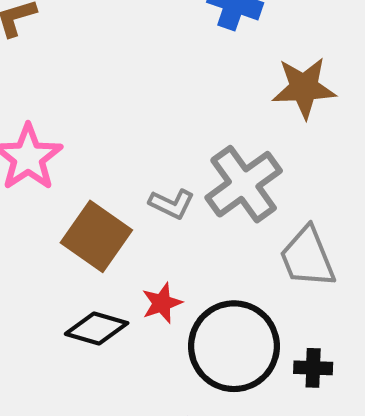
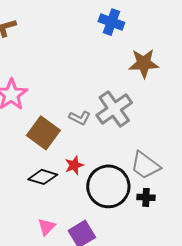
gray trapezoid: (307, 257) -> (145, 165), moved, turned -32

